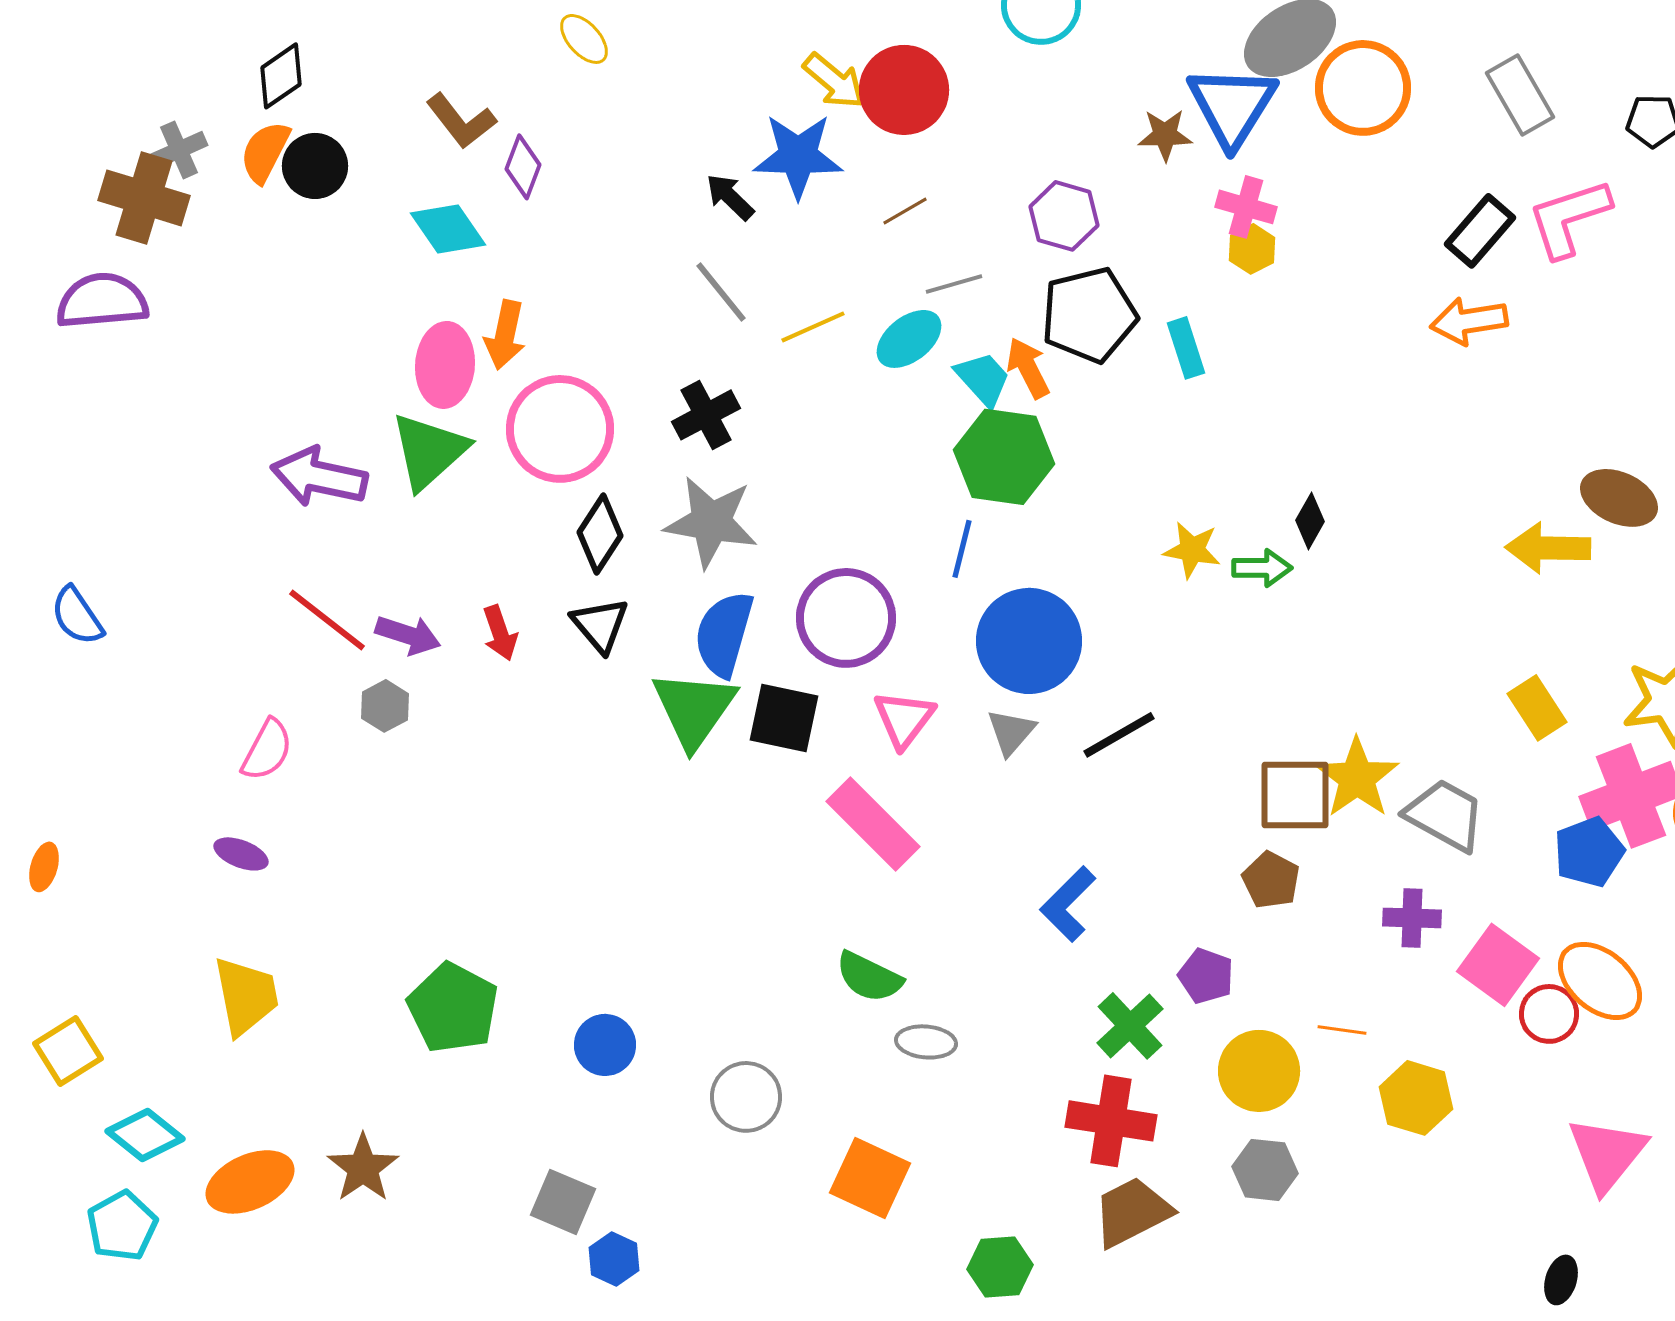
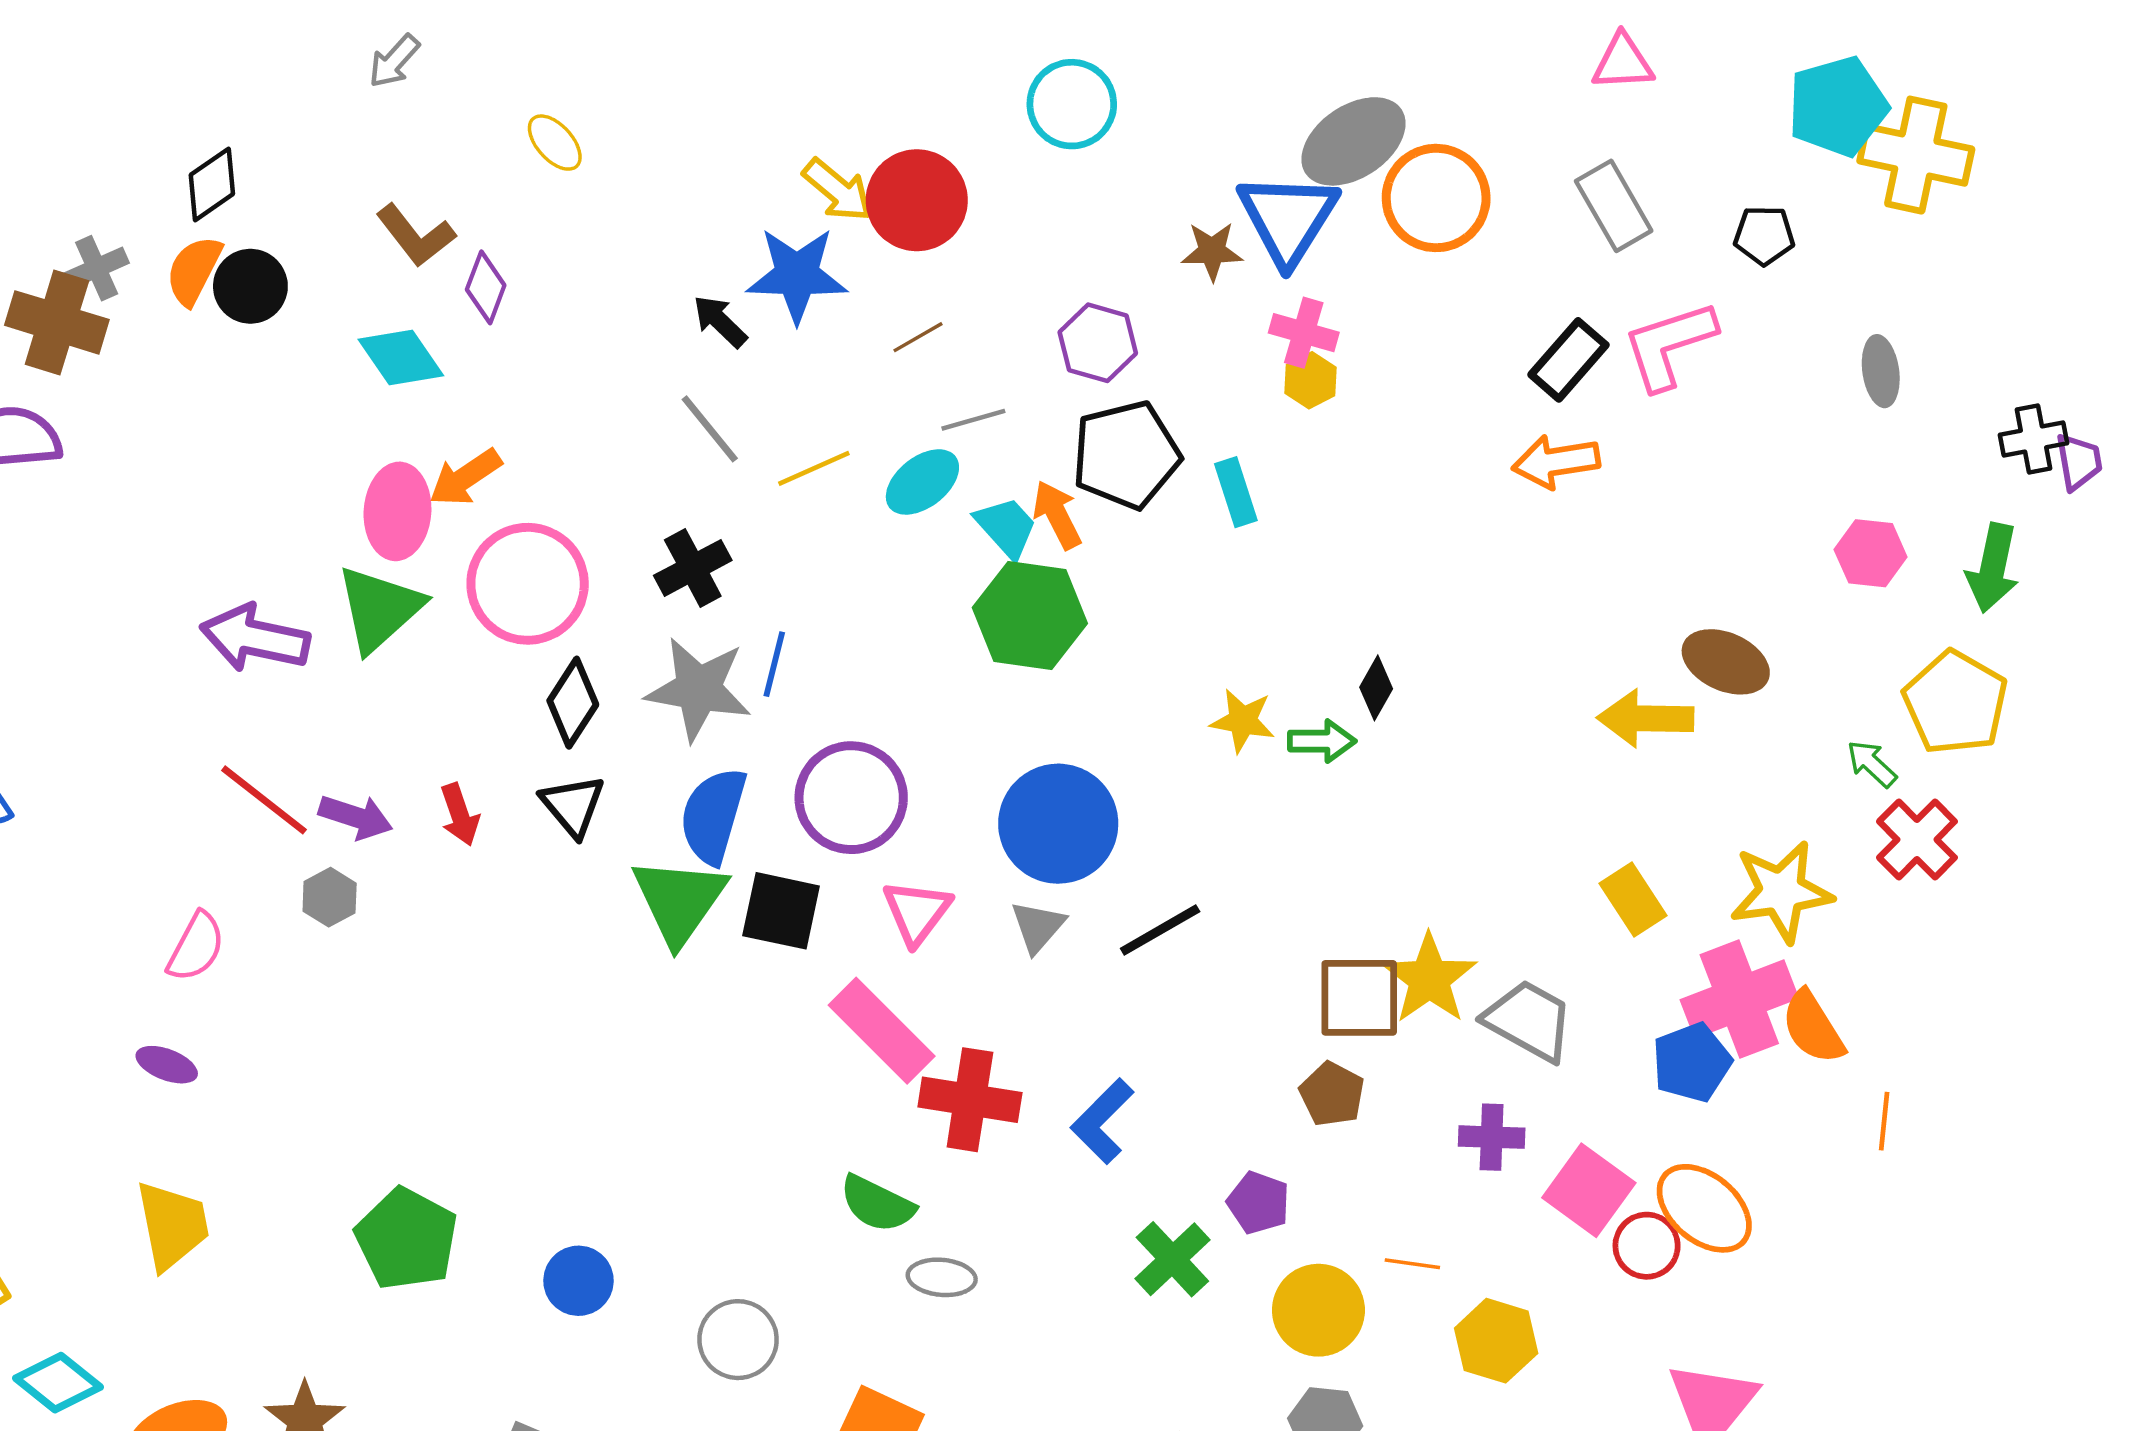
orange arrow: (505, 335) -> (465, 477), turned 44
blue line: (962, 549) -> (774, 664), moved
red cross: (1111, 1121) -> (970, 1100), moved

